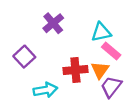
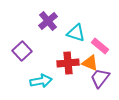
cyan triangle: (101, 32) -> (76, 33), moved, turned 30
orange triangle: (100, 70) -> (90, 63), turned -42

